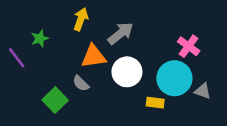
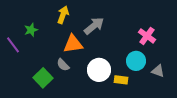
white circle: (127, 72) -> (99, 70), moved
cyan circle: (174, 78) -> (136, 61), size x0.7

